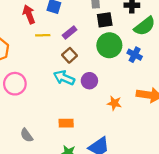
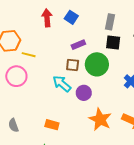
yellow line: (43, 35) -> (29, 55), moved
green circle: (109, 45) -> (97, 64), moved
brown square: (70, 55) -> (73, 65), turned 32
orange star: (114, 103) -> (100, 119), size x1.6

